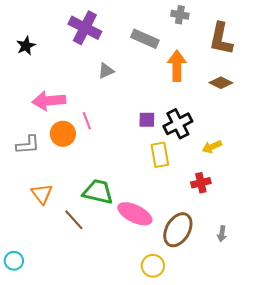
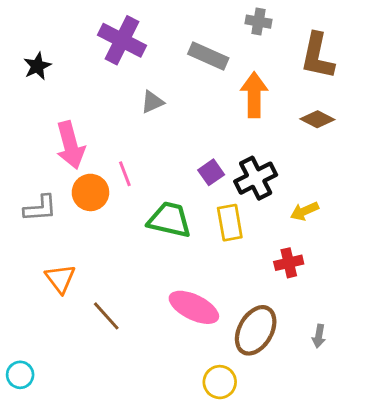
pink arrow: (49, 101) -> (70, 145), turned -100
purple square: (147, 120) -> (211, 172), turned -36
green trapezoid: (98, 192) -> (169, 220), moved

